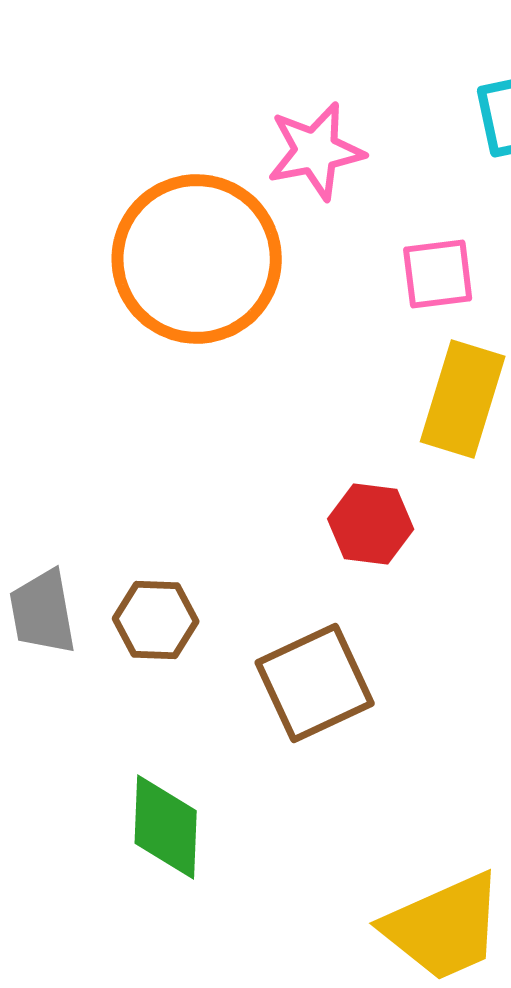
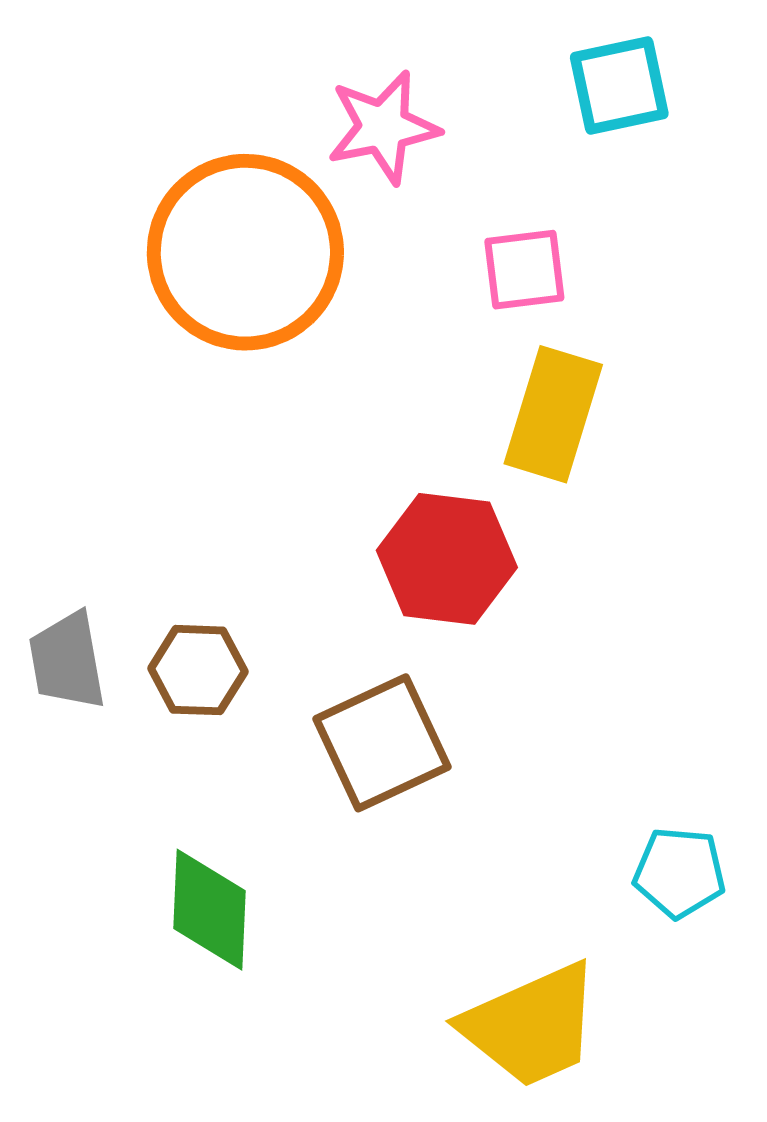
red hexagon: (371, 524) -> (447, 559), size x1.4

